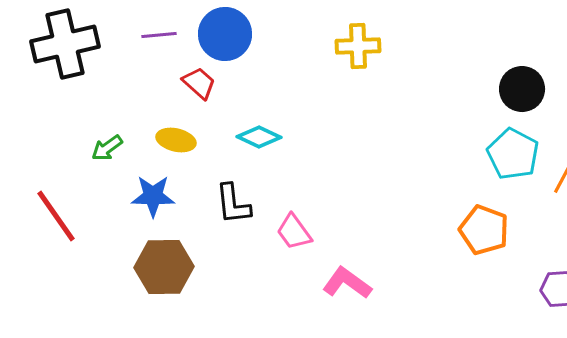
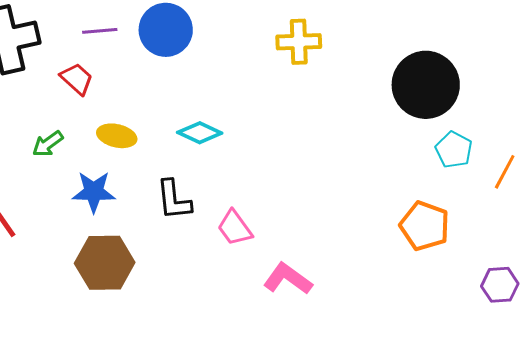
red trapezoid: (199, 83) -> (77, 79), moved
black circle: (522, 89) -> (426, 85), moved, size x1.5
cyan pentagon: (513, 154) -> (454, 150), size x0.7

